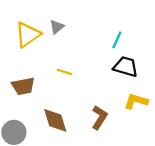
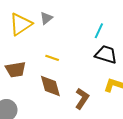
brown diamond: (55, 120) -> (50, 86), moved

